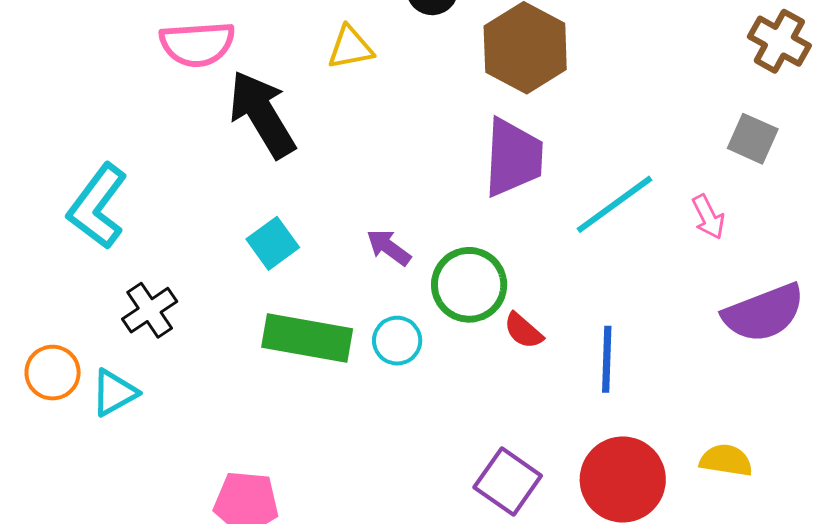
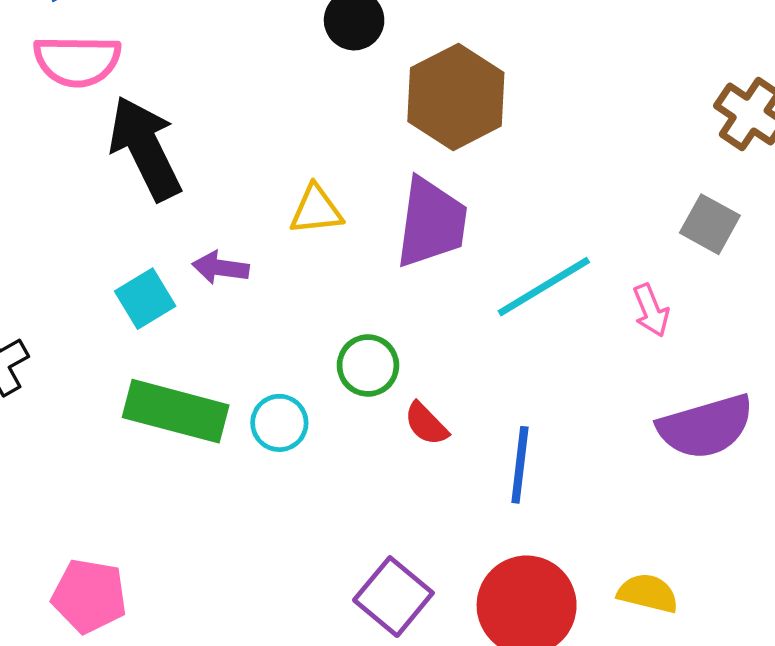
yellow triangle: (350, 48) -> (316, 210), moved
purple arrow: (389, 247) -> (221, 268), moved, turned -33
green circle: (469, 285) -> (368, 365), size x0.7

